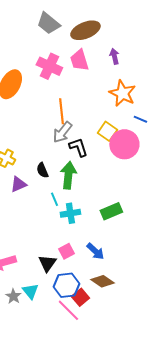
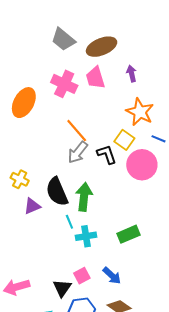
orange line: (61, 111) -> (77, 131), turned -35
yellow square: (107, 131) -> (124, 140), moved
black L-shape: (78, 147) -> (107, 154), moved
black semicircle: (42, 170) -> (57, 192), size x1.8

